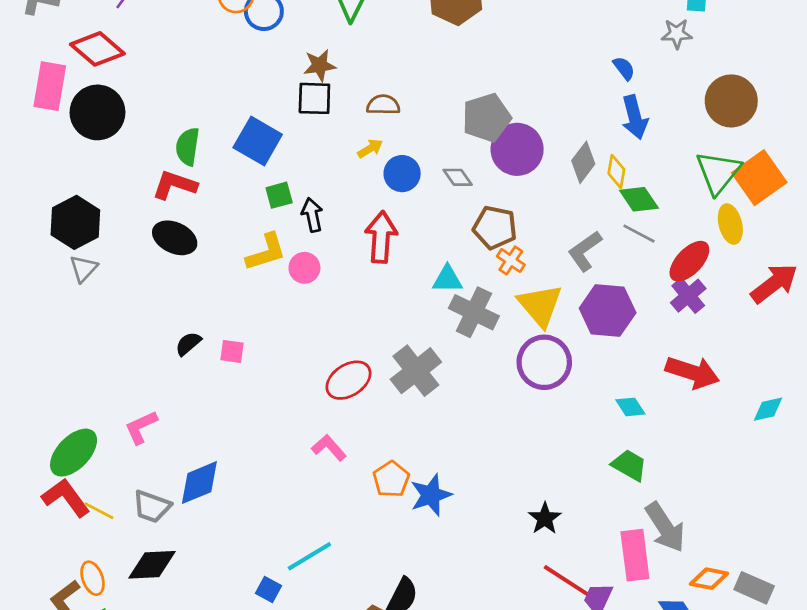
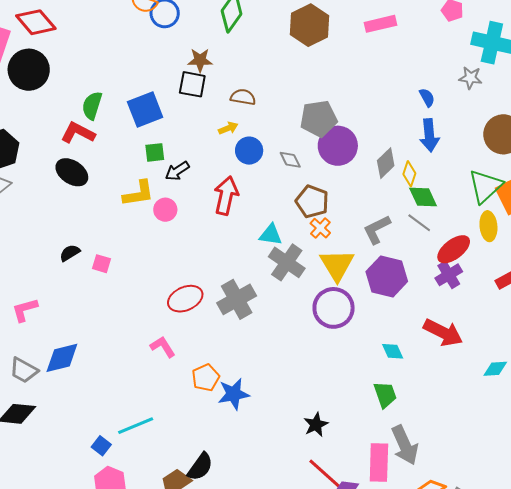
blue square: (258, 141) -> (145, 110), turned 30
black arrow: (312, 215) -> (177, 171), turned -120
green trapezoid: (629, 465) -> (385, 395), turned 32

